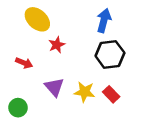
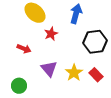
blue arrow: (104, 21) -> (76, 14), moved
yellow star: (85, 92) -> (74, 73), turned 30

